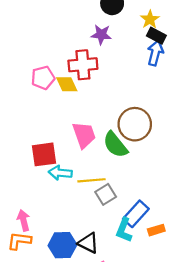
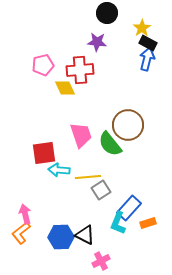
pink pentagon: (43, 78) -> (43, 65), moved
orange L-shape: (19, 241) -> (21, 233), turned -45

